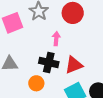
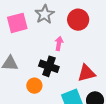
red triangle: (74, 65) -> (86, 73), moved

